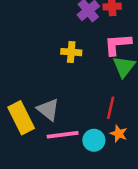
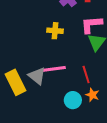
red line: (111, 108) -> (86, 74), turned -30
pink line: (63, 135) -> (53, 69), moved

